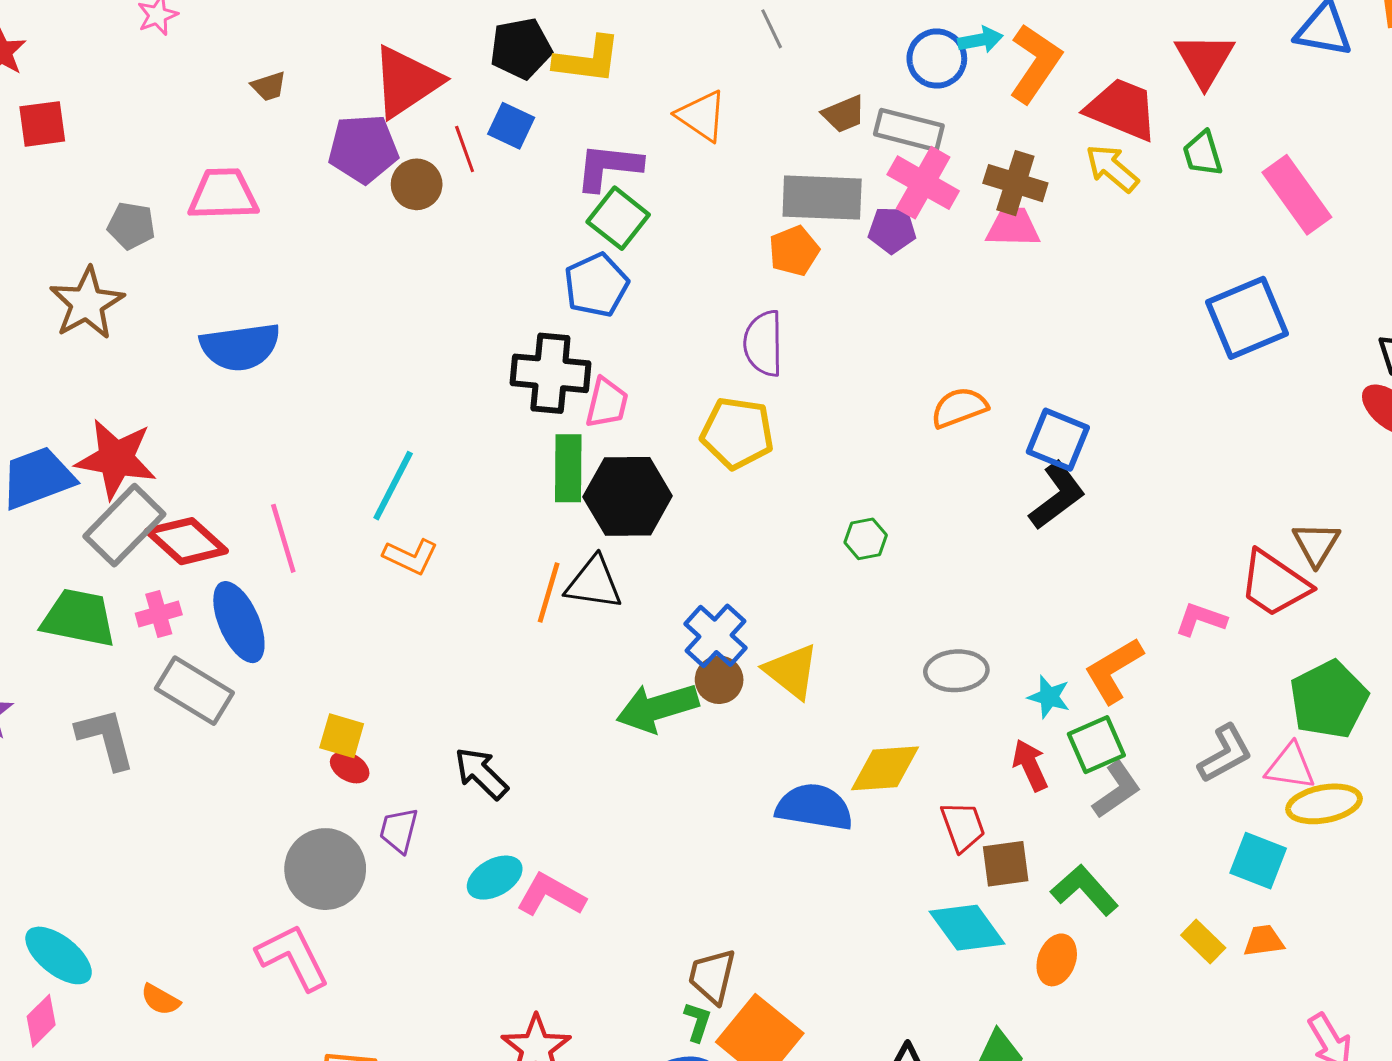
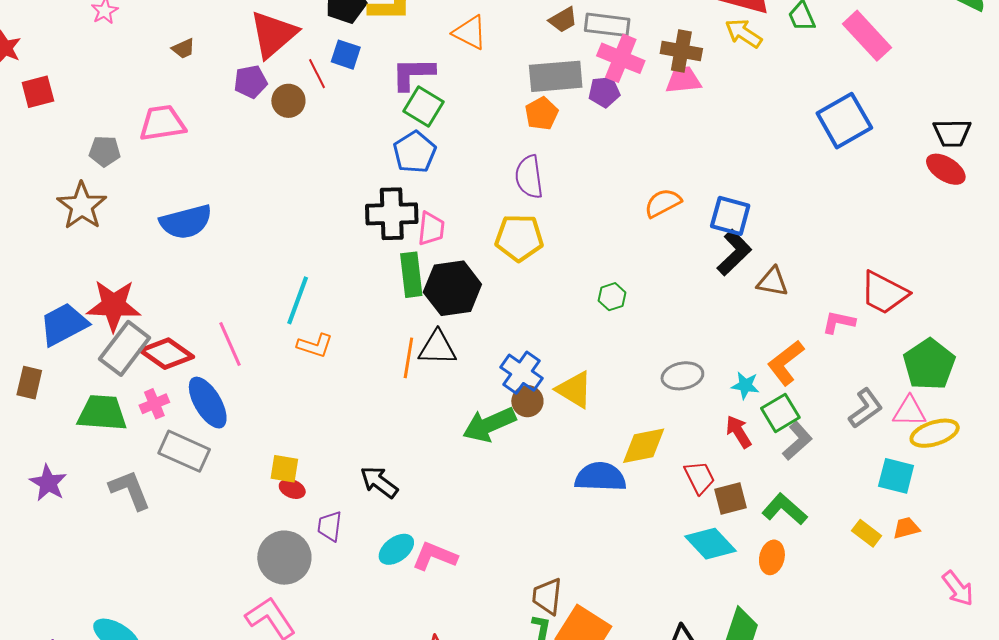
purple pentagon: (363, 149) -> (251, 82), size x0.7
brown triangle: (1316, 544) -> (773, 282), moved, turned -44

